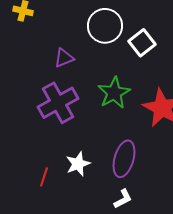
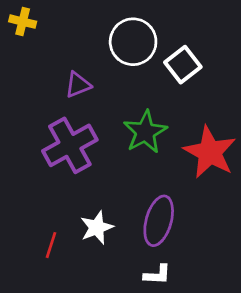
white L-shape: (123, 199) -> (157, 275), turned 30

